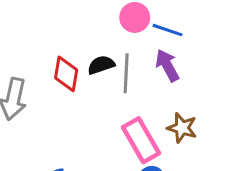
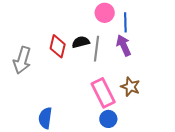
blue line: (167, 30) -> (125, 22), turned 66

